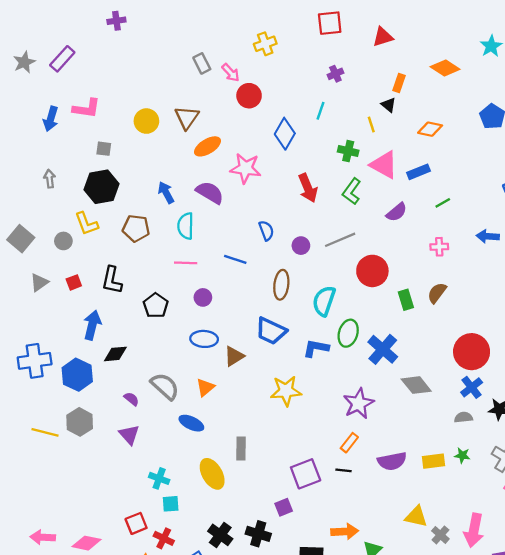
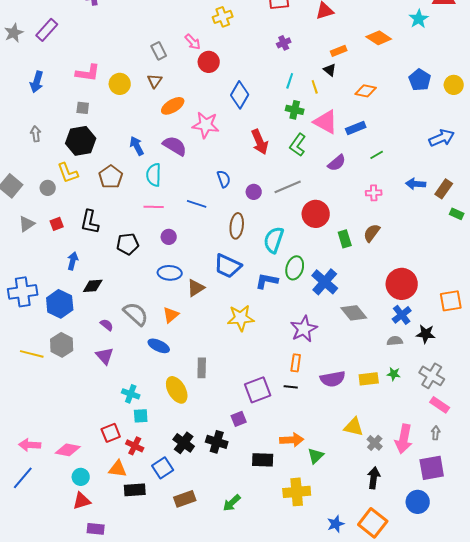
gray rectangle: (202, 63) -> (159, 51), moved
orange rectangle: (399, 83) -> (339, 51), turned 49
pink L-shape: (86, 108) -> (88, 73), moved
cyan line: (321, 111) -> (290, 81), moved
brown triangle: (187, 118) -> (155, 81), size x0.7
brown pentagon: (136, 228) -> (111, 177), turned 30
black pentagon: (156, 306) -> (128, 244), turned 30
blue arrow: (92, 325) -> (73, 261), size x0.7
orange rectangle: (349, 443) -> (296, 363), turned -30

